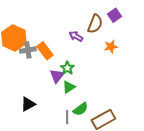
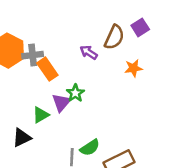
gray cross: (28, 50) -> (33, 55), moved
green triangle: (69, 87) -> (41, 115), moved

